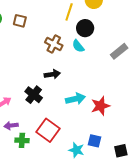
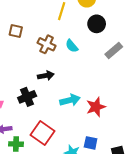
brown square: (20, 21) -> (16, 31), moved
black circle: (85, 28) -> (97, 24), moved
black cross: (34, 95) -> (27, 97), turned 30

